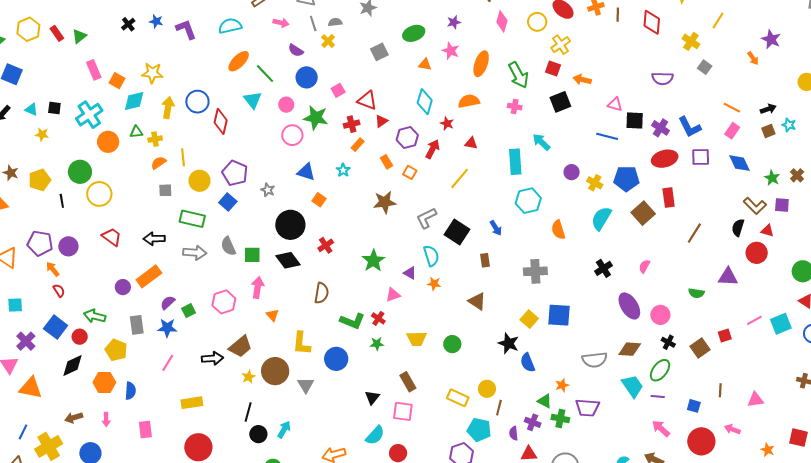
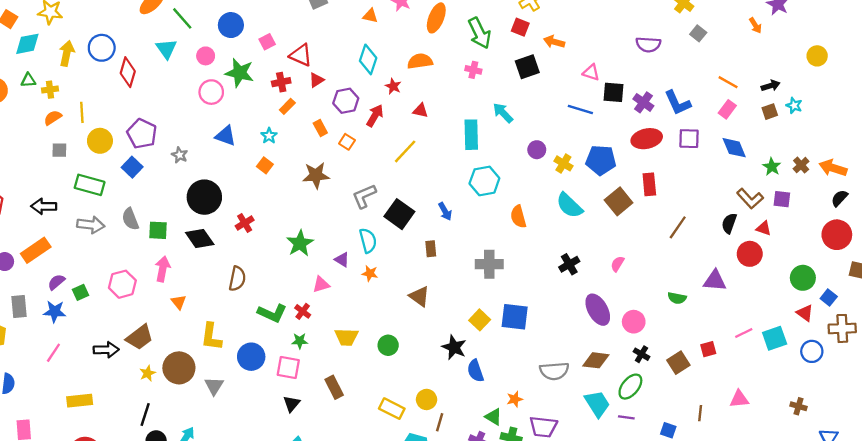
orange square: (319, 200) -> (265, 165), moved
cyan semicircle: (601, 218) -> (569, 205), turned -80
pink triangle: (755, 400) -> (739, 399), moved
pink square: (403, 411) -> (288, 367), moved

